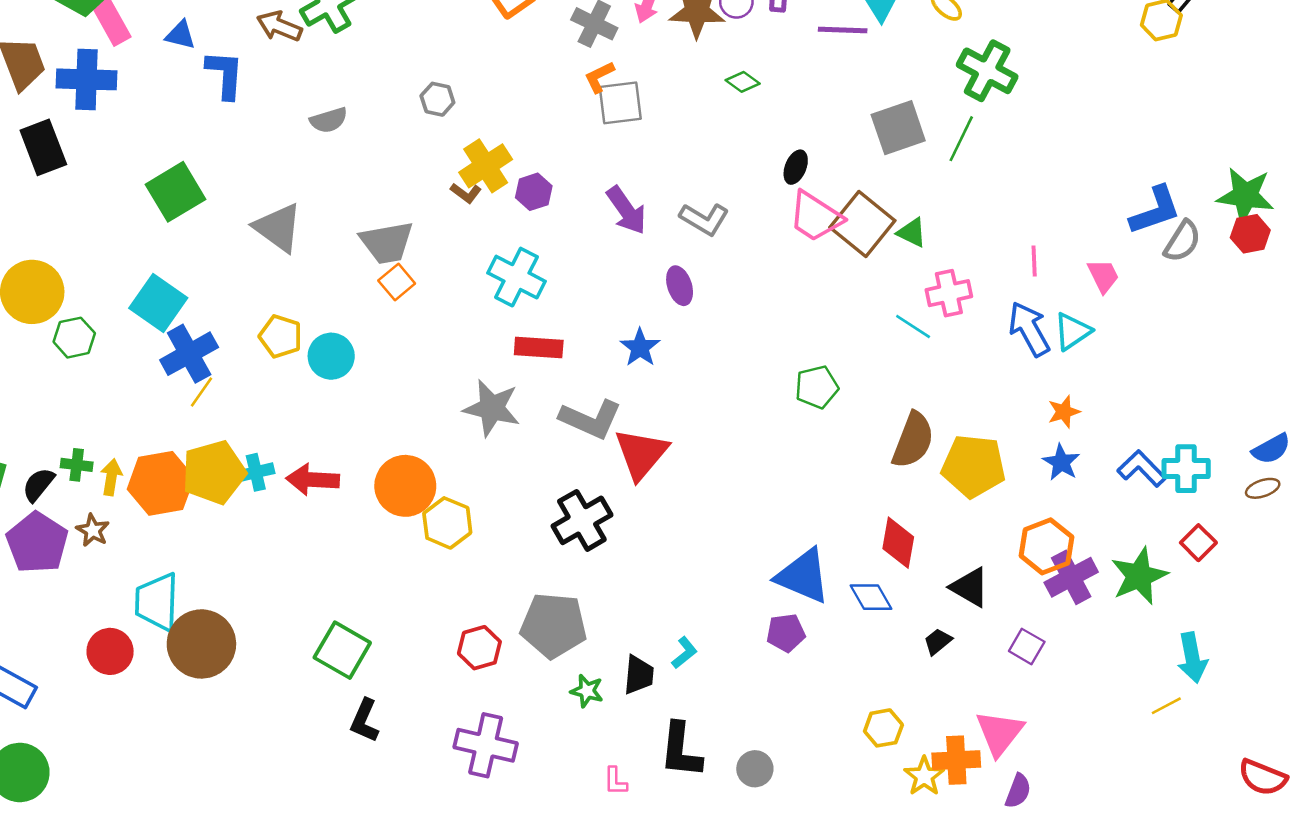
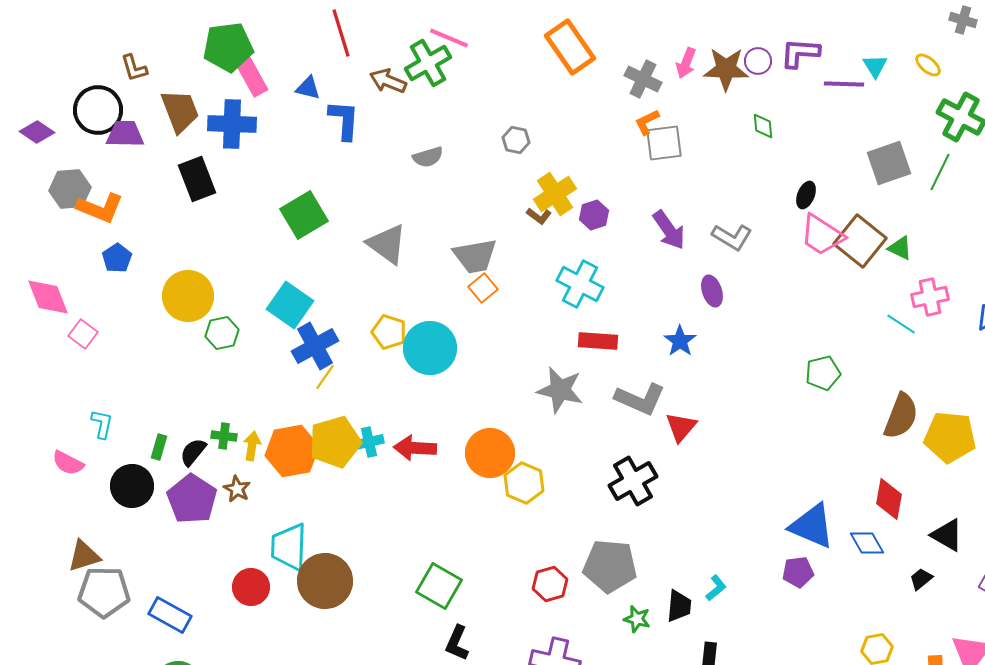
green diamond: (743, 82) -> (763, 126), turned 48
cyan circle: (331, 356) -> (430, 348), size x1.4
red triangle: (641, 454) -> (681, 427), size x0.7

